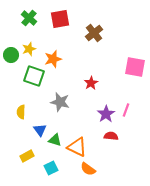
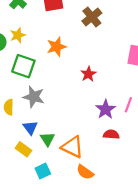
orange star: (53, 59) -> (57, 47), moved
gray star: (60, 102) -> (34, 97), moved
green triangle: (55, 140) -> (47, 139), turned 40
yellow rectangle: (27, 156) -> (23, 149), moved, turned 64

